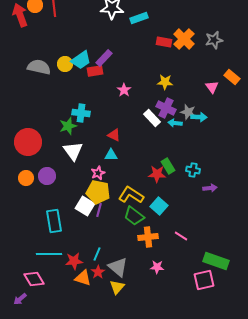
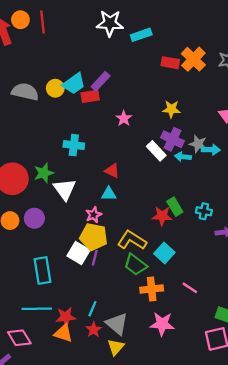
green star: (68, 126) -> (44, 173), moved
pink star: (157, 267) -> (162, 324), size x1.5
orange triangle: (83, 278) -> (63, 333), moved

